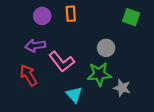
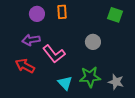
green star: (99, 74) -> (90, 77), moved
red arrow: (29, 75) -> (25, 66), turned -30
gray star: (122, 88) -> (116, 82), moved

